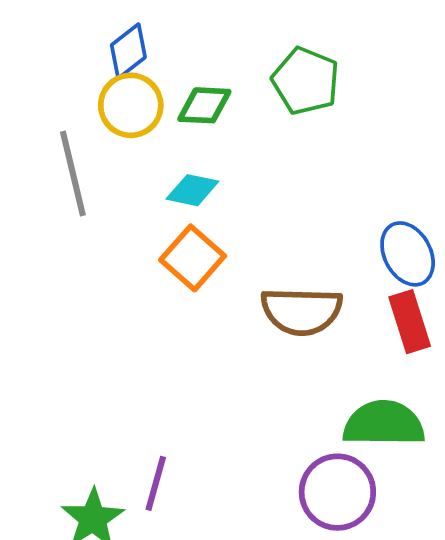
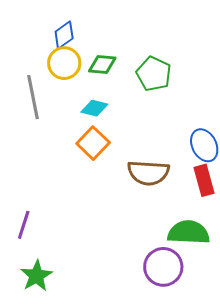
green pentagon: (306, 81) -> (154, 74), moved
purple line: (156, 483) -> (24, 225), moved

